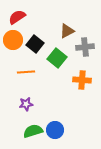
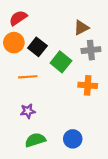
brown triangle: (67, 31) -> (81, 28), moved
blue circle: (55, 130) -> (73, 139), moved

